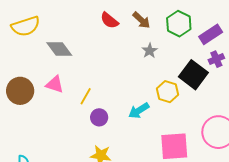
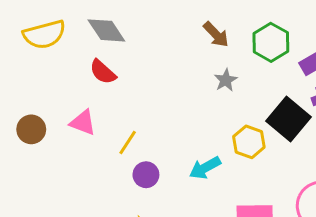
red semicircle: (109, 20) -> (103, 72), moved
gray diamond: (59, 49) -> (106, 30), moved
brown circle: (20, 91) -> (31, 129), size x0.7

